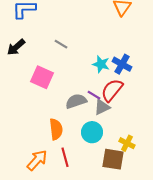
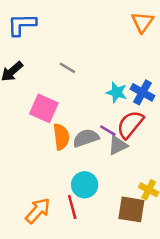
orange semicircle: (56, 129) -> (61, 137), moved
cyan circle: (92, 132) -> (85, 185), moved

